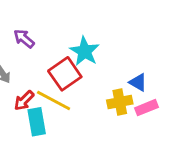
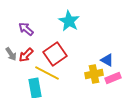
cyan star: (85, 51) -> (69, 21), moved
red arrow: (24, 101) -> (26, 55), moved

